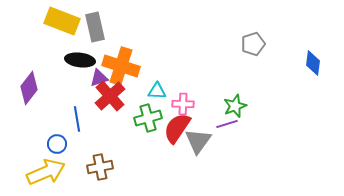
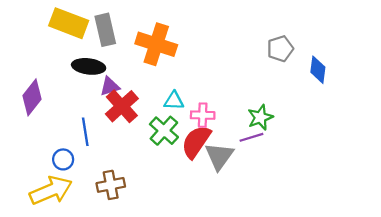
blue diamond: (313, 63) -> (318, 70), moved
orange cross: (121, 66) -> (156, 44), moved
green cross: (148, 118) -> (164, 131), turned -32

